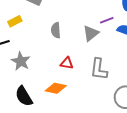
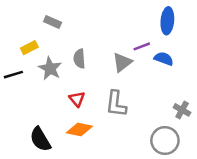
gray star: (21, 61) -> (50, 68), moved
red triangle: (67, 63) -> (77, 99), moved, turned 40
gray L-shape: (99, 69) -> (116, 104), moved

